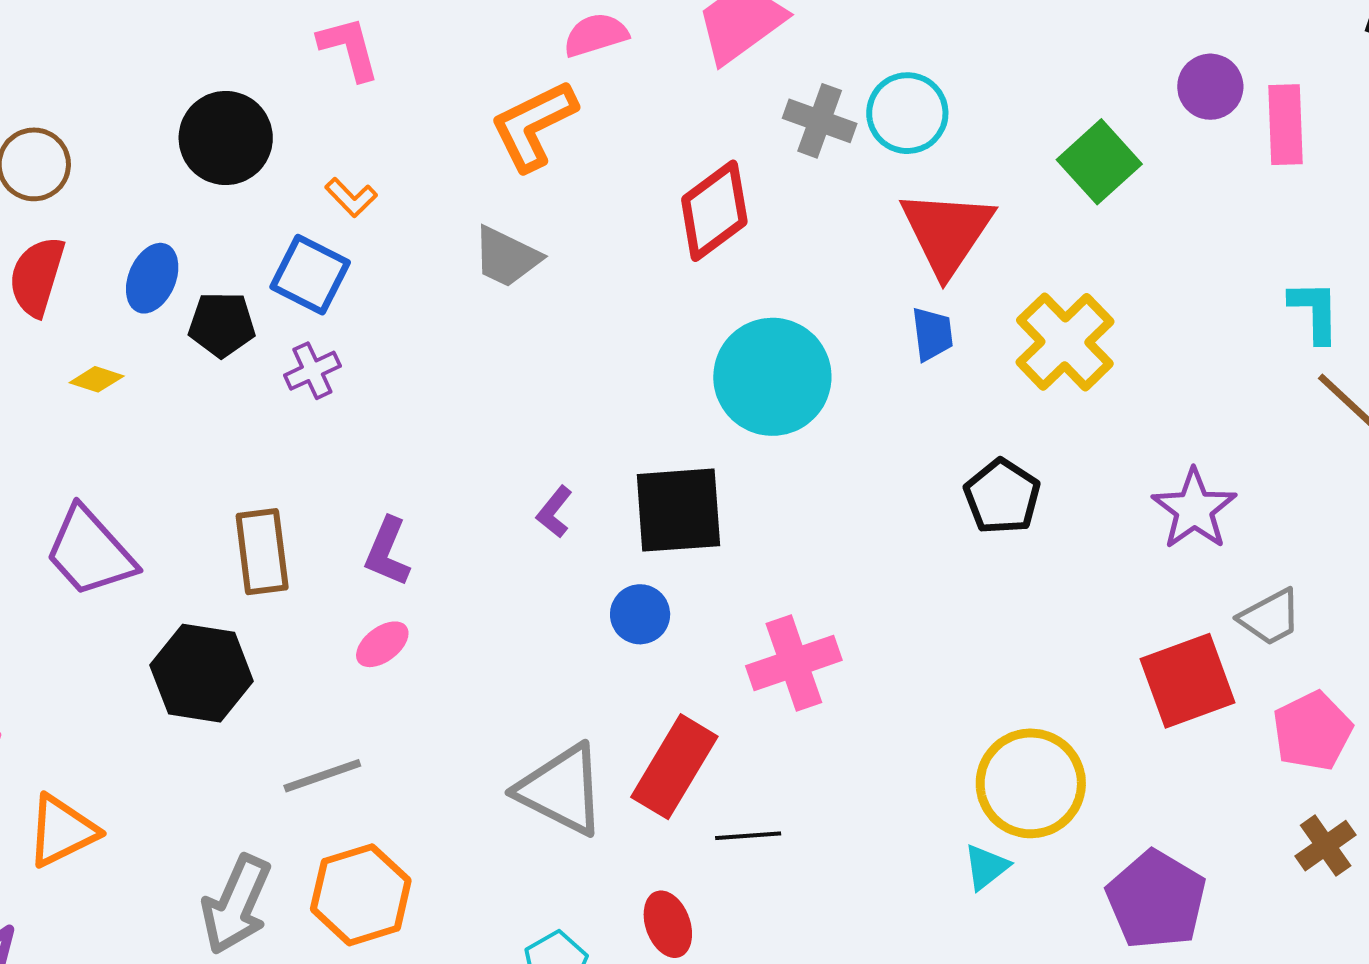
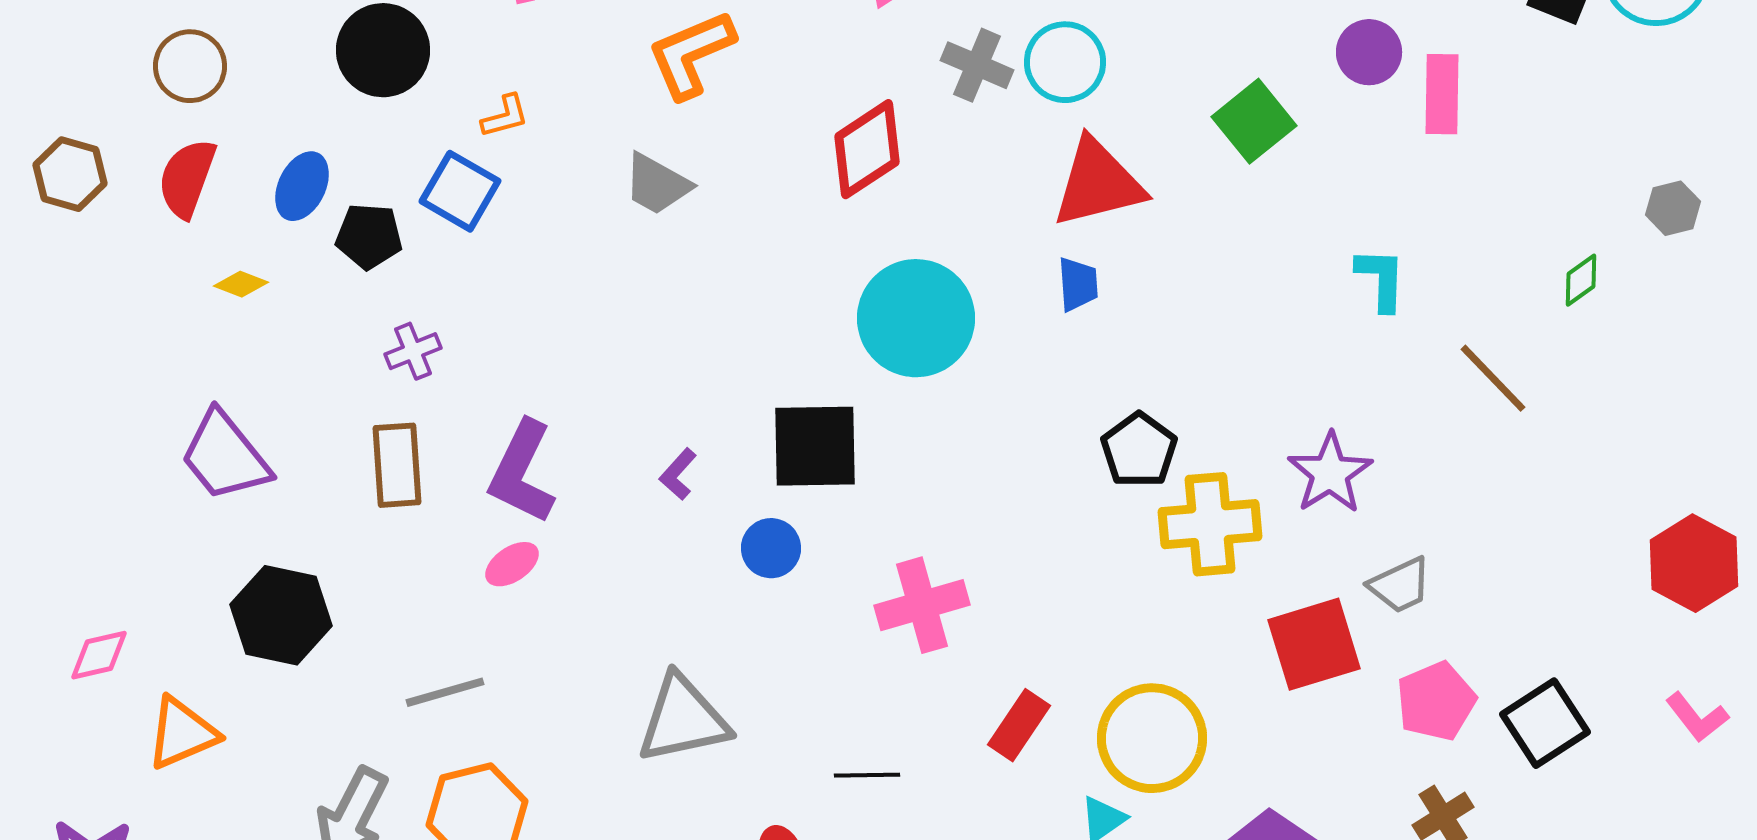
orange L-shape: (351, 197) -> (505, 116), turned -64
red triangle: (947, 232) -> (1098, 183), turned 39
cyan L-shape: (1315, 311) -> (1381, 279), moved
yellow cross: (1065, 342) -> (1210, 524), moved, turned 36
purple cross: (312, 371) -> (413, 351), moved
purple L-shape: (554, 512) -> (678, 474), moved
purple L-shape: (387, 552) -> (522, 472), size x1.5
black hexagon: (202, 673) -> (281, 615), moved
red rectangle: (674, 767) -> (1019, 725), moved, size x0.7
gray triangle: (561, 790) -> (683, 719), turned -42

